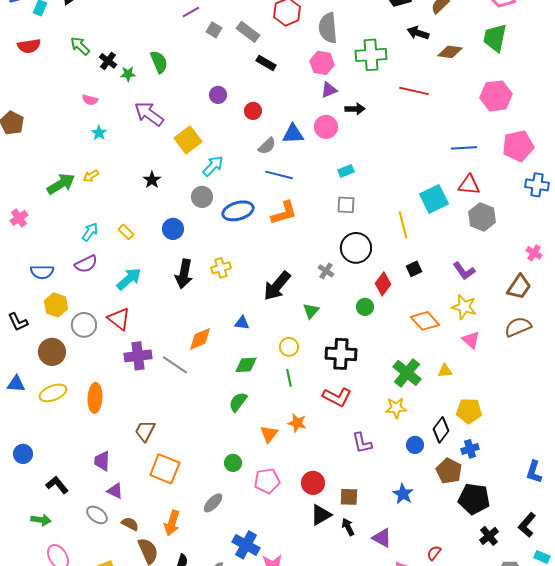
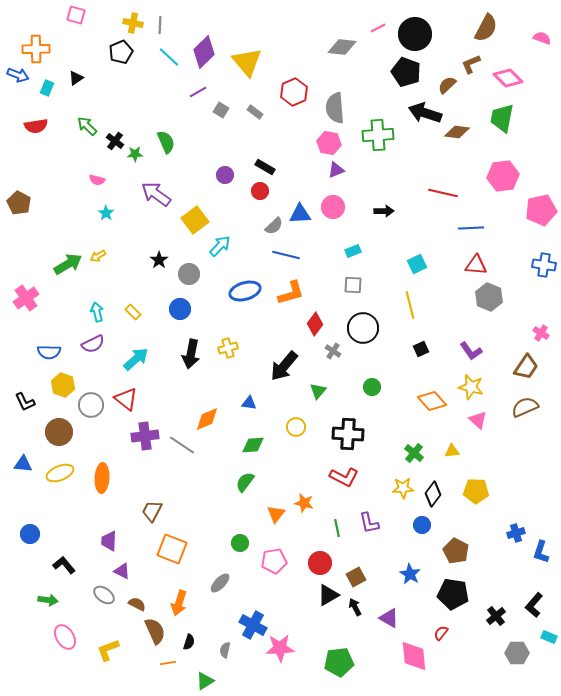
gray rectangle: (248, 32) -> (255, 112), size x0.7
black arrow: (418, 33) -> (425, 113), size x1.5
black rectangle: (266, 63) -> (265, 167), moved
red line: (414, 91) -> (443, 193), moved
black arrow: (355, 109) -> (384, 211), moved
pink pentagon: (518, 146) -> (541, 210), moved
gray circle: (202, 197) -> (189, 274), moved
cyan square: (434, 199) -> (417, 264), moved, size x0.7
pink cross: (19, 218) -> (26, 298), size x1.4
cyan arrow: (90, 232) -> (97, 312), turned -48
red diamond: (383, 284) -> (315, 324), moved
green cross: (407, 373) -> (414, 453), size x0.7
green line: (289, 378) -> (337, 528), moved
black diamond: (441, 430) -> (433, 494), moved
blue cross: (470, 449) -> (516, 533), moved
brown square: (349, 497) -> (356, 577), turned -30
black pentagon: (474, 499) -> (453, 594), moved

